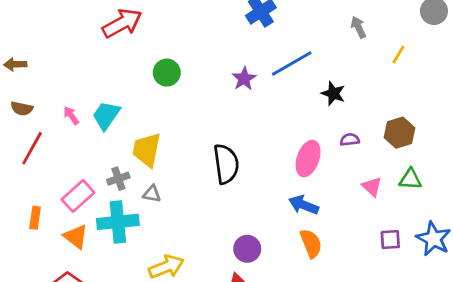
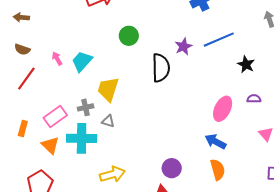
black semicircle: (226, 164) -> (161, 68), moved

